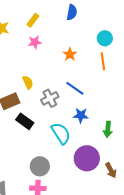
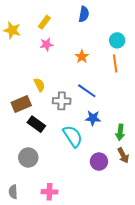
gray cross: (50, 98) -> (62, 101), turned 30
purple circle: (87, 158) -> (99, 162), size x0.7
gray circle: (40, 166) -> (28, 157), moved
brown arrow: (111, 170) -> (123, 155), moved

